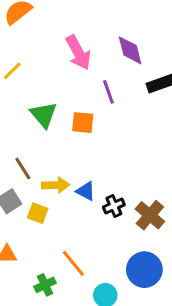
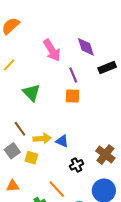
orange square: (83, 123) -> (73, 96), moved
black cross: (114, 206) -> (76, 165), moved

